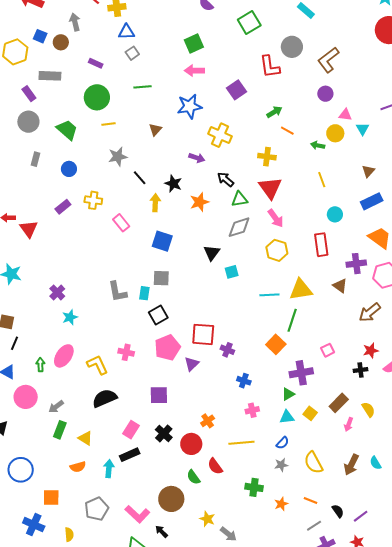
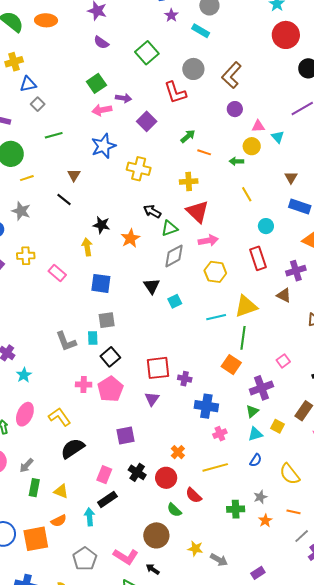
gray star: (118, 157) -> (21, 211), moved, turned -30
purple arrow: (197, 158) -> (124, 98), moved
black line: (140, 178) -> (64, 199), moved
blue rectangle: (372, 201) -> (300, 207), turned 55
pink arrow: (276, 218) -> (208, 240), turned -54
pink pentagon: (167, 348) -> (110, 389), moved
pink cross: (126, 352) -> (84, 384), moved
blue cross: (244, 381) -> (206, 406), size x1.6
gray star: (281, 465) -> (260, 497), moved
orange square: (51, 497) -> (36, 539), moved, size x1.5

